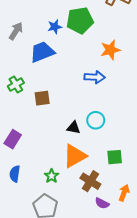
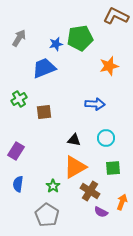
gray arrow: (16, 31) -> (19, 38), moved
blue arrow: (95, 77) -> (95, 104), moved
cyan circle: (96, 120) -> (106, 138), moved

